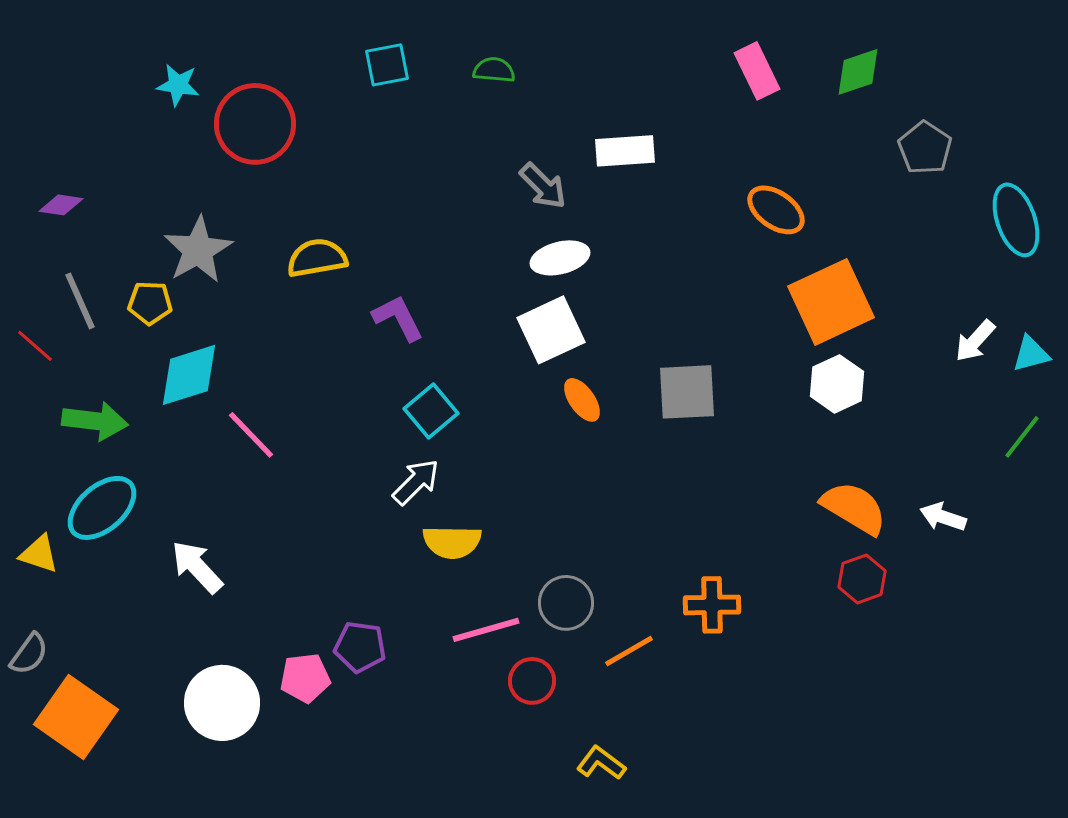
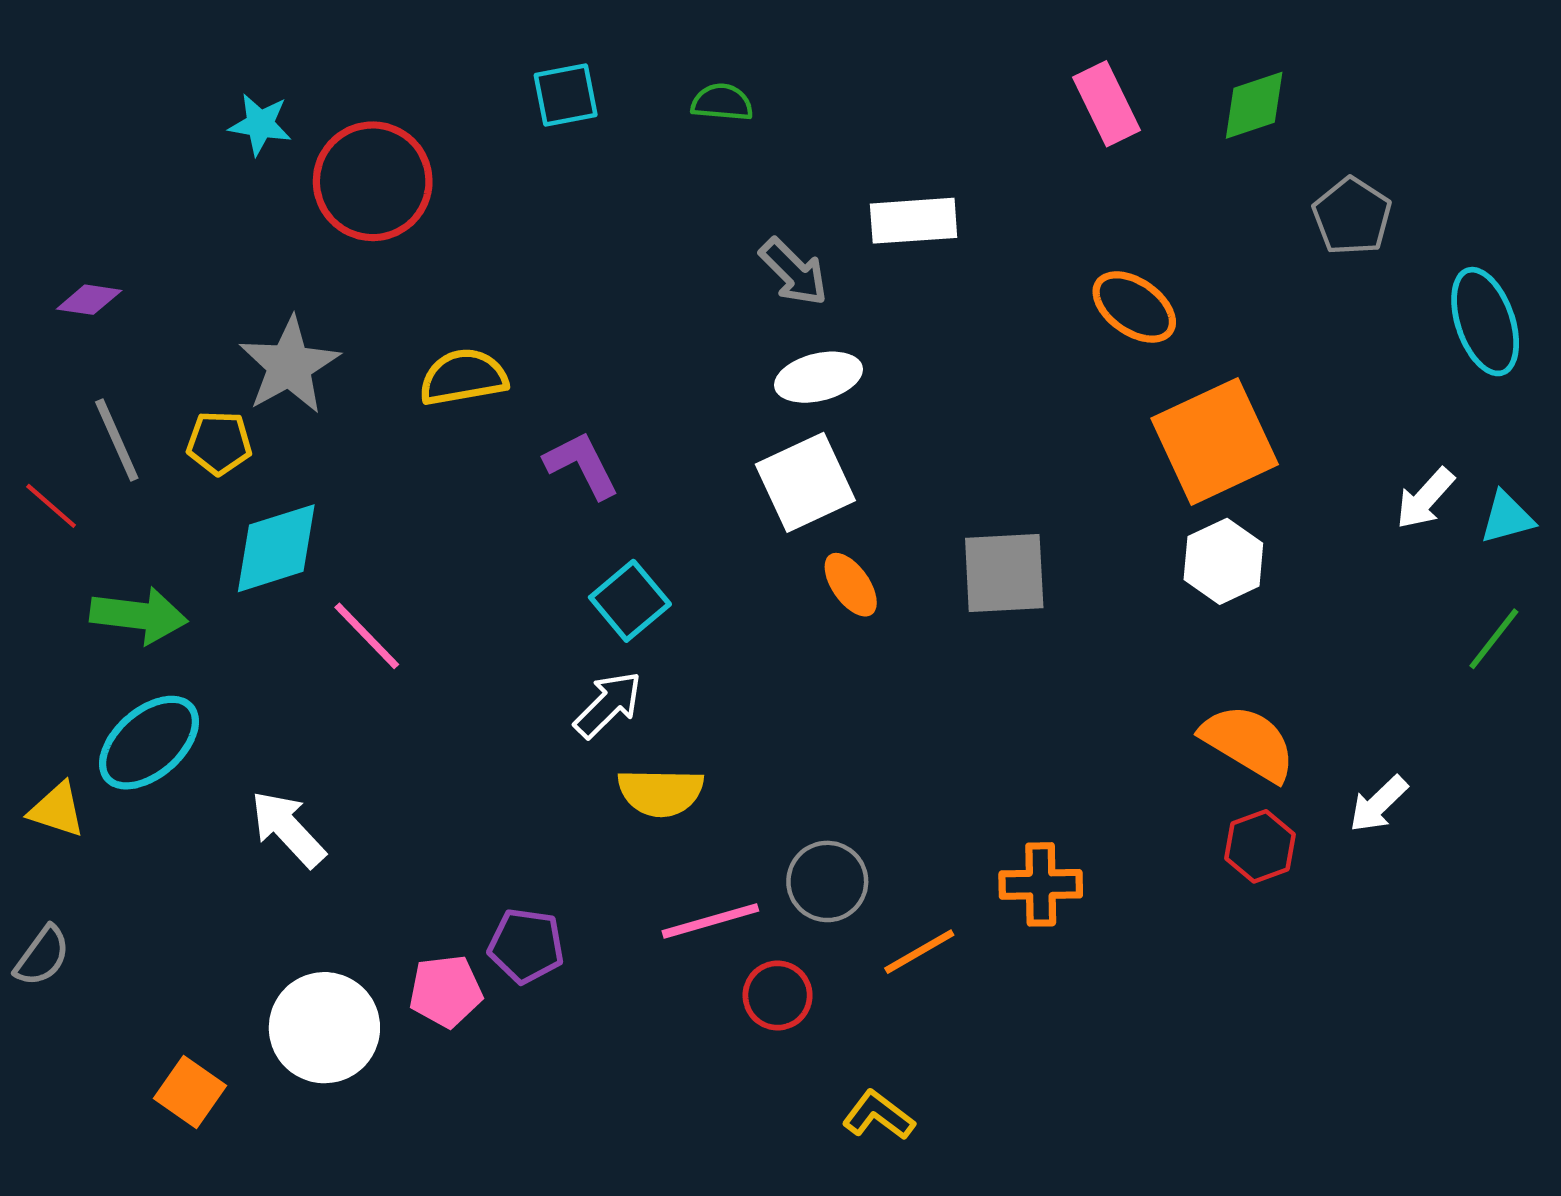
white arrow: (943, 517) -> (1378, 804), moved, turned -63
orange square: (76, 717) -> (190, 1092), moved, size x0.6

